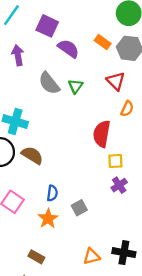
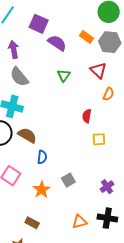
gray semicircle: (49, 83) -> (19, 77), moved
red semicircle: (102, 134) -> (87, 116), size x0.6
purple cross: (119, 185) -> (107, 187), moved
blue semicircle: (52, 193) -> (42, 157), moved

